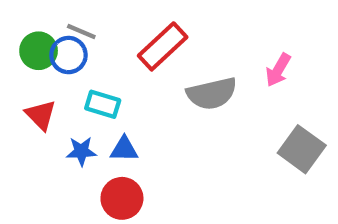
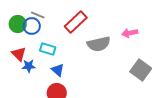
pink arrow: (278, 70) -> (130, 33), turned 49
blue triangle: (124, 149) -> (58, 70), turned 40
blue star: (81, 151) -> (29, 66), moved

